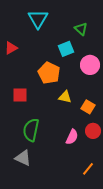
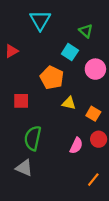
cyan square: (66, 49) -> (70, 52), turned -35

